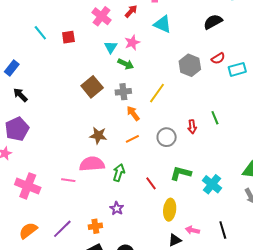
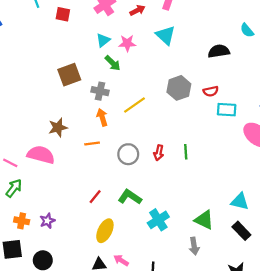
brown star: (98, 136) -> (58, 127), turned 30
green arrow: (119, 173) -> (14, 188), moved
red line: (151, 183) -> (95, 197), turned 56
purple star: (117, 208) -> (47, 221), moved

